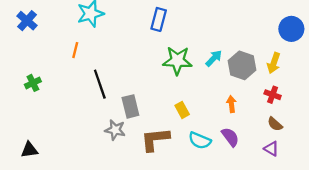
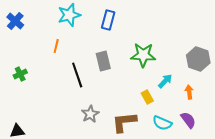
blue rectangle: (159, 19) -> (108, 20), moved
cyan arrow: (214, 58) -> (165, 81), moved
gray rectangle: (130, 106) -> (103, 61), moved
gray star: (115, 130) -> (90, 114), turned 30

